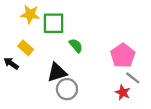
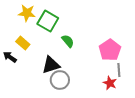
green square: (54, 23) -> (48, 21), turned 30
gray line: (133, 78) -> (119, 70), turned 48

